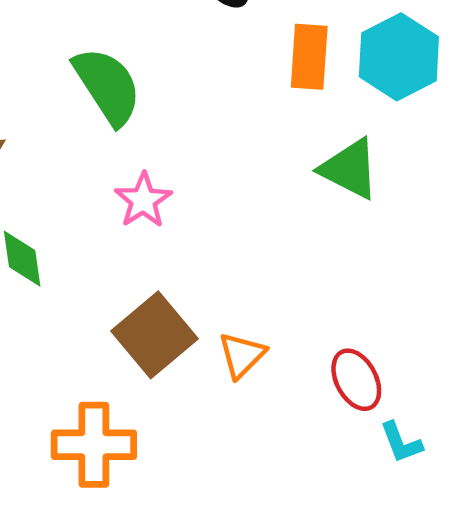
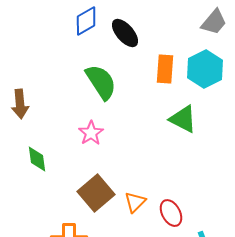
green semicircle: (107, 86) -> (101, 82), moved
red ellipse: (356, 380) -> (171, 213), moved

